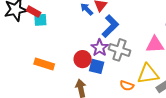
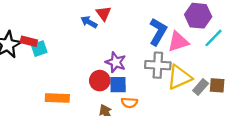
blue L-shape: (110, 26) -> (158, 32), moved
gray cross: (119, 50) -> (158, 65), moved
orange semicircle: (127, 86) -> (129, 103), moved

